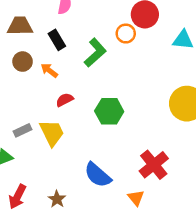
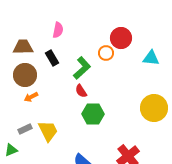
brown circle: (23, 62) -> (25, 75), size x1.5
orange arrow: (49, 70) -> (31, 97), moved, turned -64
red semicircle: (65, 100) -> (81, 91), moved, turned -96

